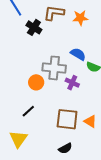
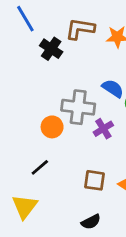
purple cross: (72, 83) -> (103, 129), turned 32
brown square: (67, 119) -> (95, 180), size x0.7

